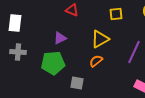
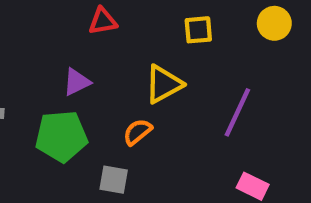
red triangle: (72, 10) -> (103, 21), turned -32
orange semicircle: (96, 61) -> (137, 132), moved

